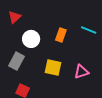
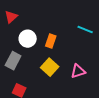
orange rectangle: (61, 35) -> (51, 41), moved
yellow square: (53, 68) -> (50, 67), turned 30

